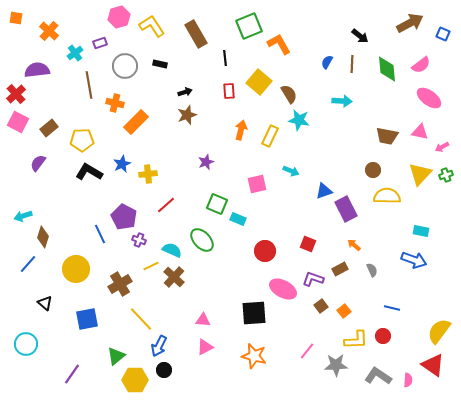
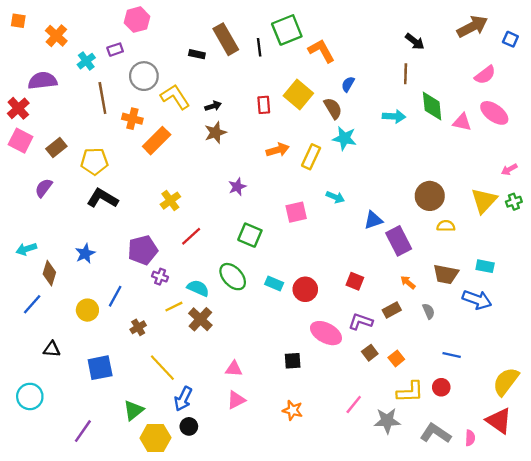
yellow L-shape: (152, 26) -> (175, 97), moved
black line: (225, 58) -> (259, 47), moved
blue semicircle: (327, 62) -> (348, 84), moved
black rectangle: (160, 64) -> (197, 54), moved
green diamond: (387, 69) -> (432, 106), moved
orange arrow: (241, 130) -> (278, 150), turned 60
pink triangle: (420, 132) -> (462, 122), moved
brown trapezoid: (387, 136) -> (446, 274), moved
blue star: (122, 164) -> (85, 254), moved
brown circle: (373, 170) -> (430, 196), size x1.6
yellow cross: (148, 174) -> (170, 201), turned -30
yellow semicircle: (387, 196) -> (446, 226), size x0.6
purple pentagon: (124, 217) -> (143, 250), turned 30
cyan rectangle: (238, 219) -> (274, 284), moved
blue line: (100, 234) -> (115, 296), moved, turned 54
yellow circle: (76, 269) -> (87, 310), size x0.7
brown cross: (120, 284) -> (138, 327), size x0.6
black triangle: (45, 303) -> (52, 349), turned -35
black square: (254, 313) -> (293, 361), size x0.6
orange star: (254, 356) -> (293, 410), size x0.7

